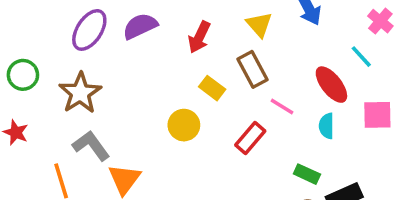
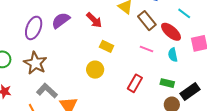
red arrow: (199, 37) -> (94, 20), turned -60
brown rectangle: (252, 69) -> (147, 21), moved
red rectangle: (250, 138) -> (135, 83), moved

